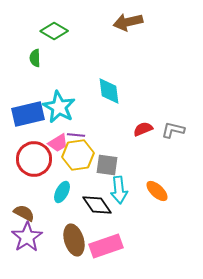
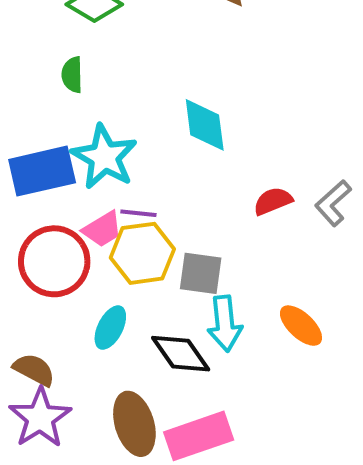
green semicircle: (35, 58) -> (72, 75), moved
gray L-shape: (173, 130) -> (333, 203), turned -55

